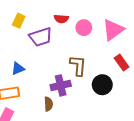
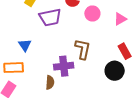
pink triangle: (113, 30) -> (120, 19), size x0.6
blue triangle: (18, 69) -> (25, 45), turned -48
black circle: (102, 85) -> (115, 71), moved

